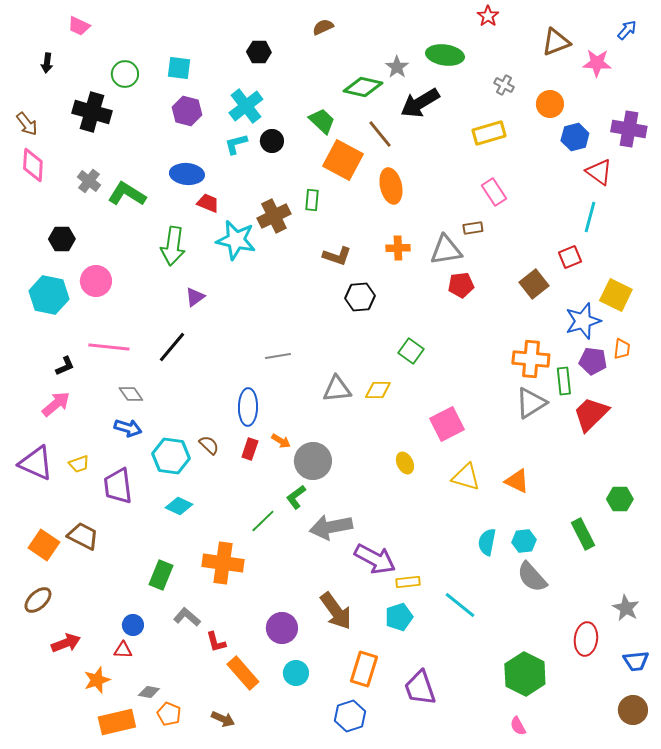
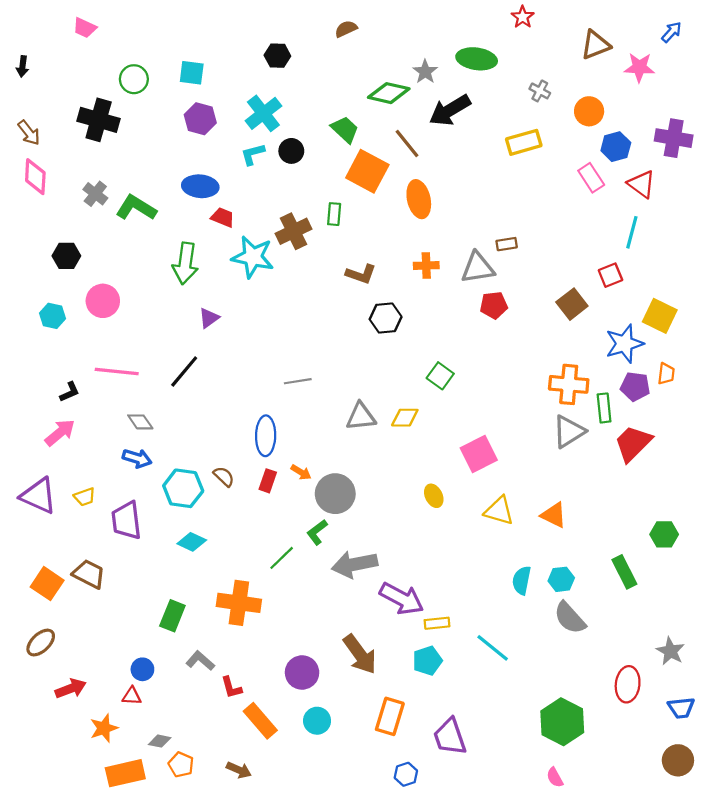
black arrow: (47, 63) -> (22, 66), moved
pink rectangle: (494, 192) -> (591, 178), moved
cyan hexagon: (49, 295) -> (52, 316), size x0.6
blue hexagon: (350, 716) -> (406, 774), moved, size x0.7

